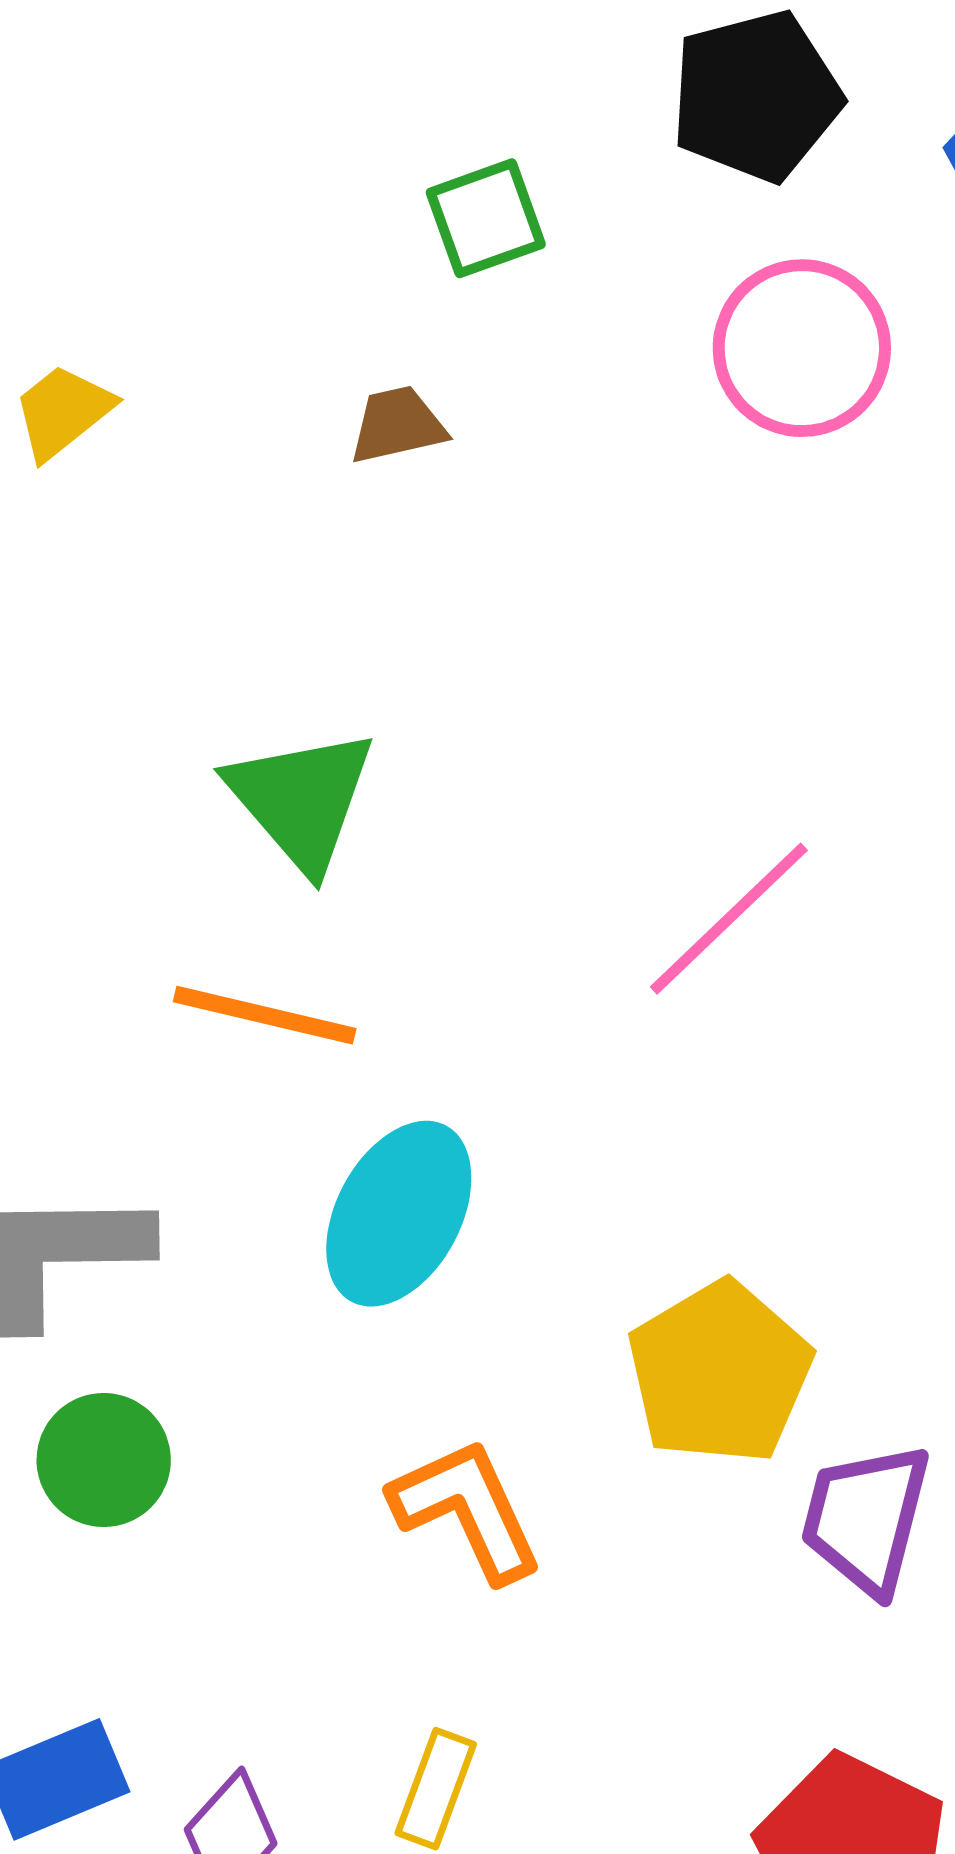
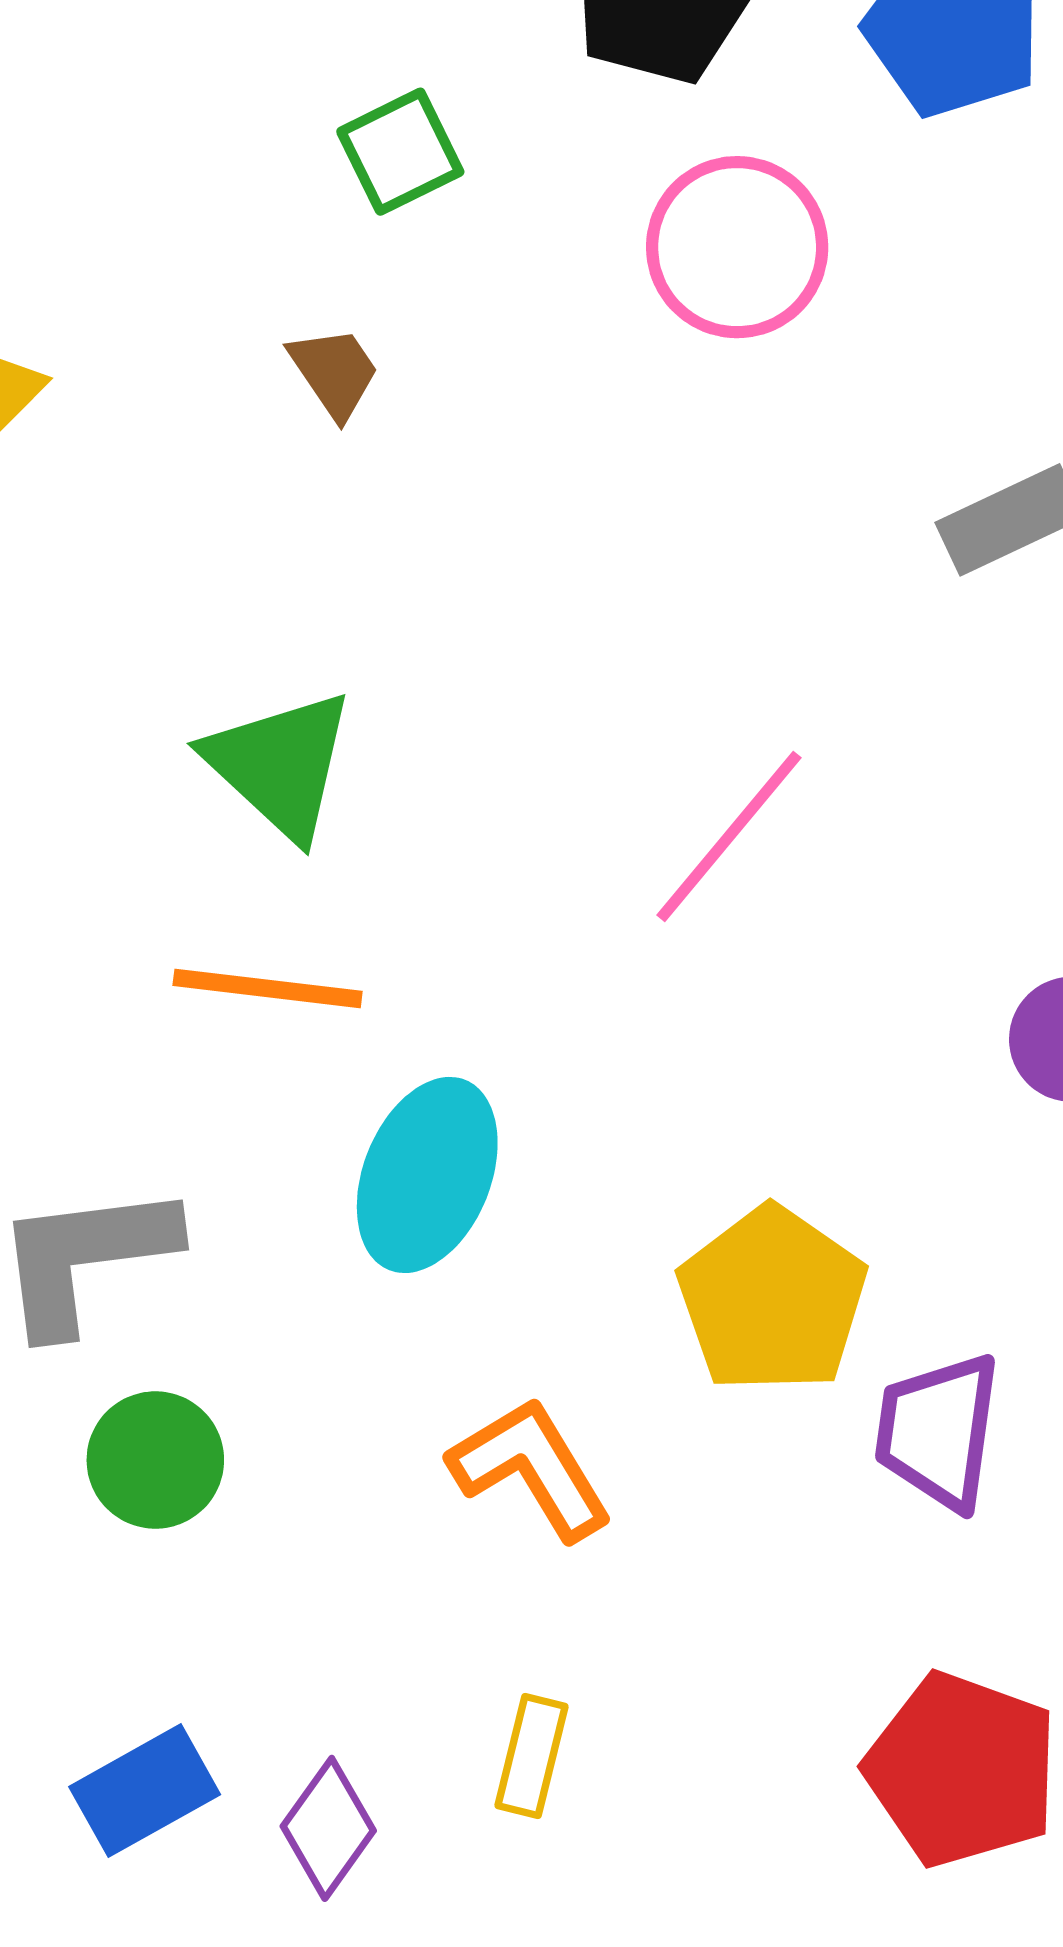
brown trapezoid: (397, 425) -> (334, 372), turned 75

